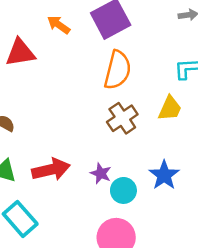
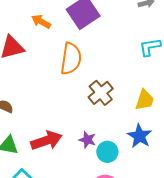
orange semicircle: (118, 70) -> (71, 59), moved
yellow trapezoid: (170, 108) -> (145, 100), moved

